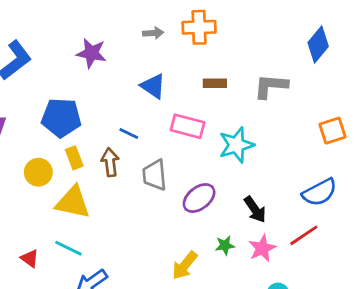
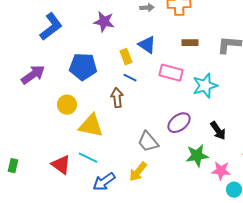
yellow rectangle: (74, 158) -> (126, 57), moved
gray trapezoid: (155, 175) -> (148, 142), moved, turned -35
green star: (225, 245) -> (197, 156), size x1.6
pink star: (262, 248) -> (221, 171), moved, turned 30
red triangle: (30, 258) -> (61, 165), size x1.5
yellow arrow: (185, 265) -> (138, 172), moved

